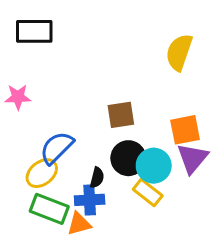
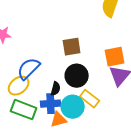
cyan circle: (154, 166) -> (73, 107), moved
orange triangle: (79, 224) -> (59, 120), moved

